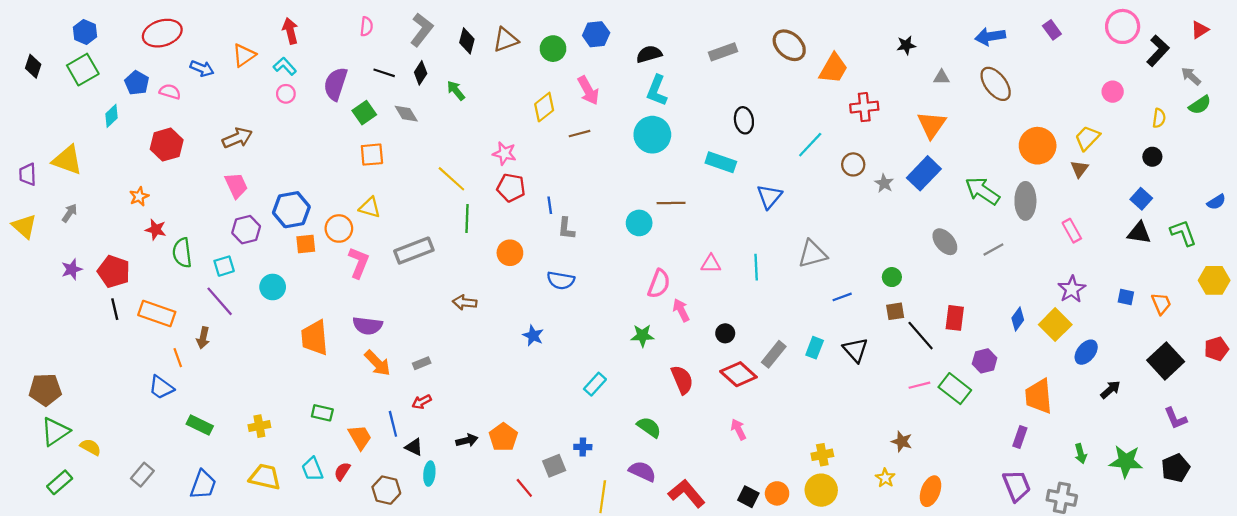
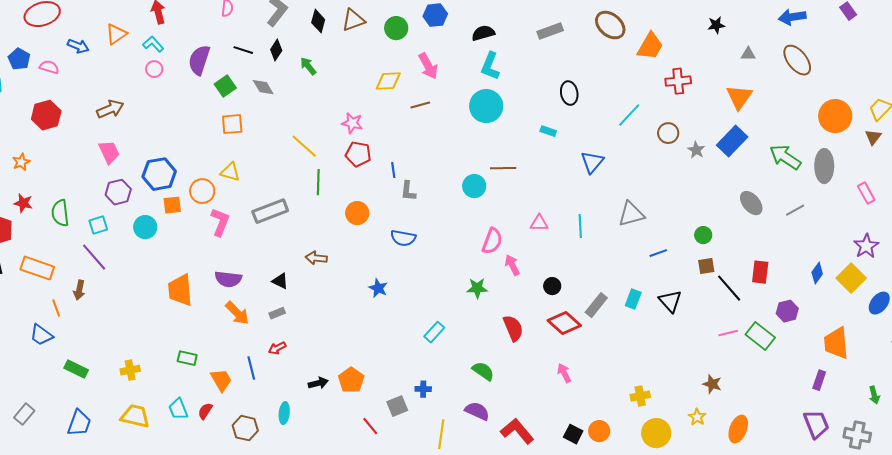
yellow diamond: (544, 107) -> (388, 81), turned 36
cyan rectangle: (721, 162) -> (548, 131), size x0.6
red star: (156, 230) -> (23, 203), moved
cyan circle: (273, 287) -> (145, 227), moved
black triangle: (414, 447) -> (280, 281), moved
yellow circle: (821, 490) -> (656, 433), moved

